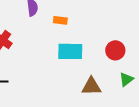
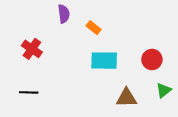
orange rectangle: (60, 20) -> (94, 28), turned 32

